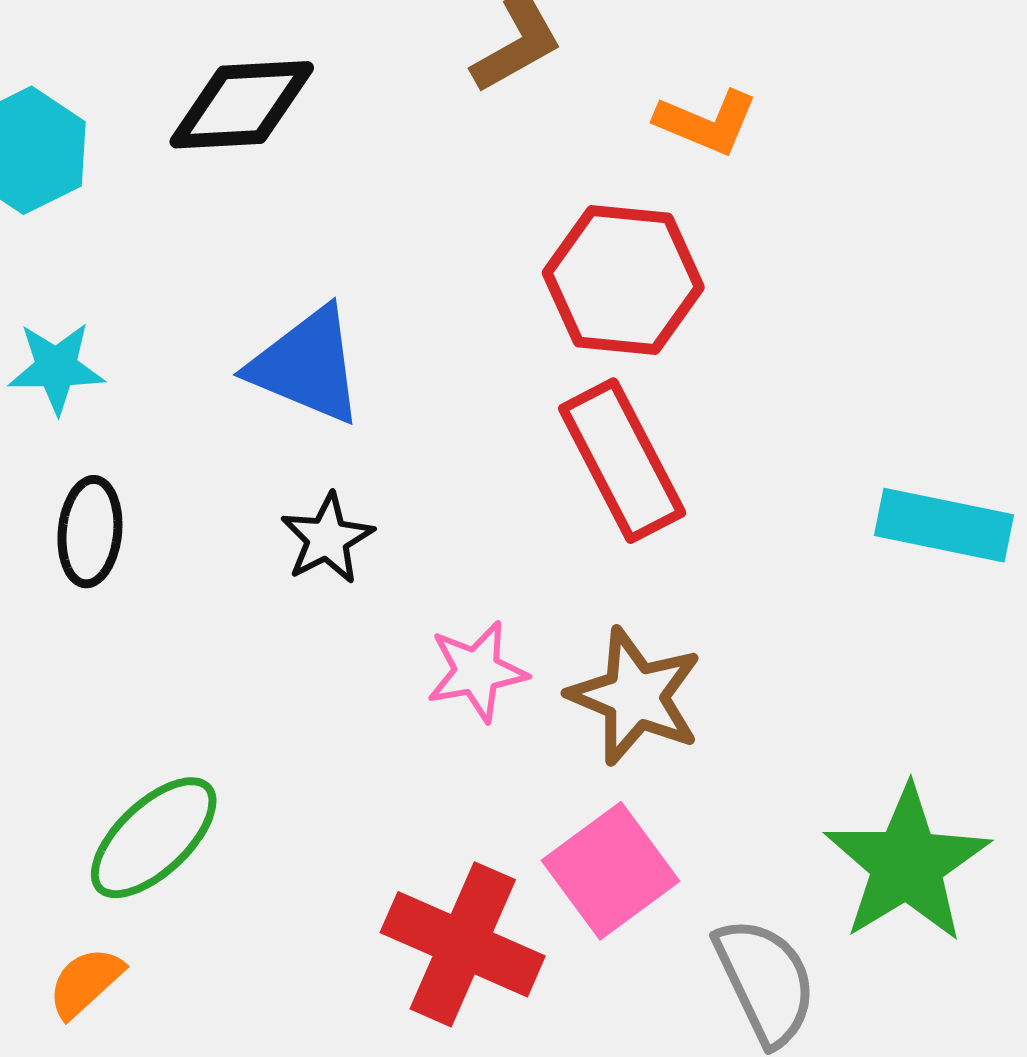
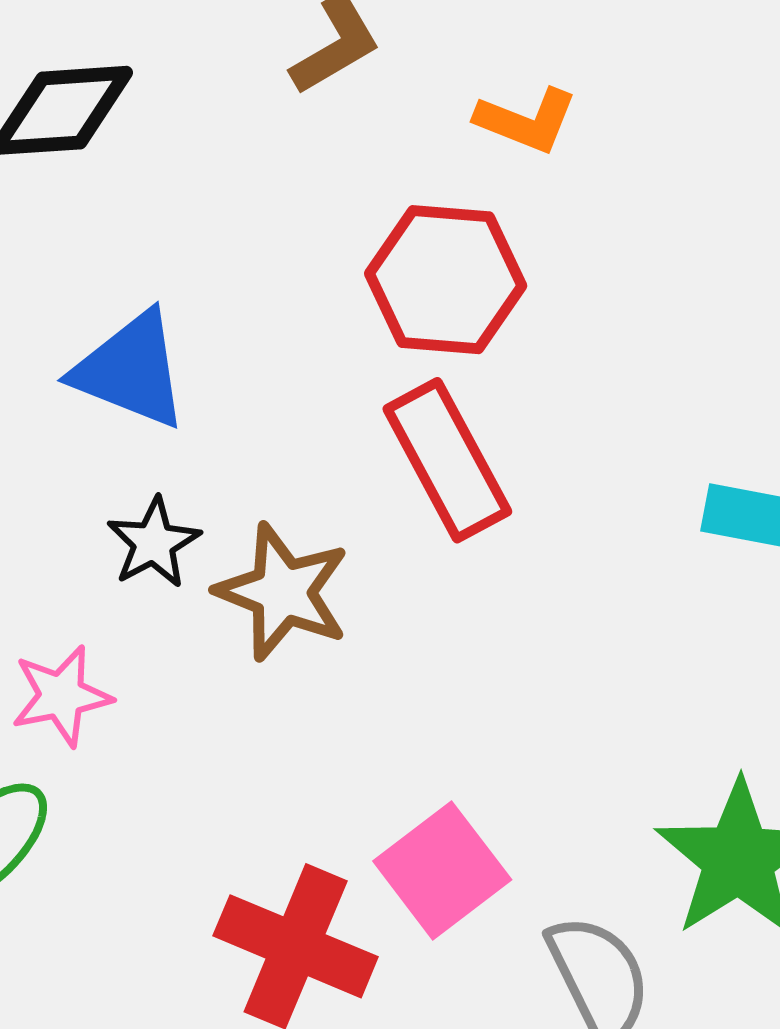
pink star: (477, 671) -> (61, 696), moved
brown star: (635, 696) -> (283, 592), moved

